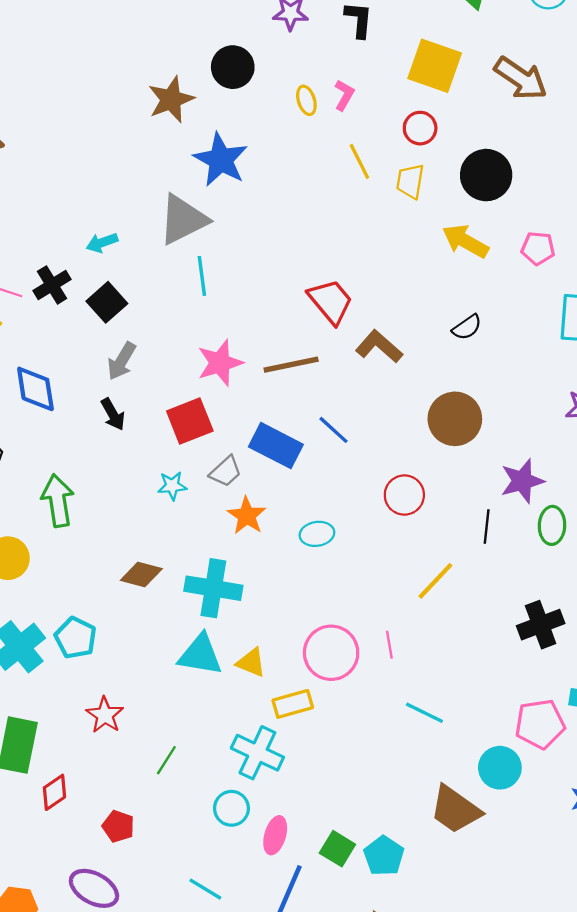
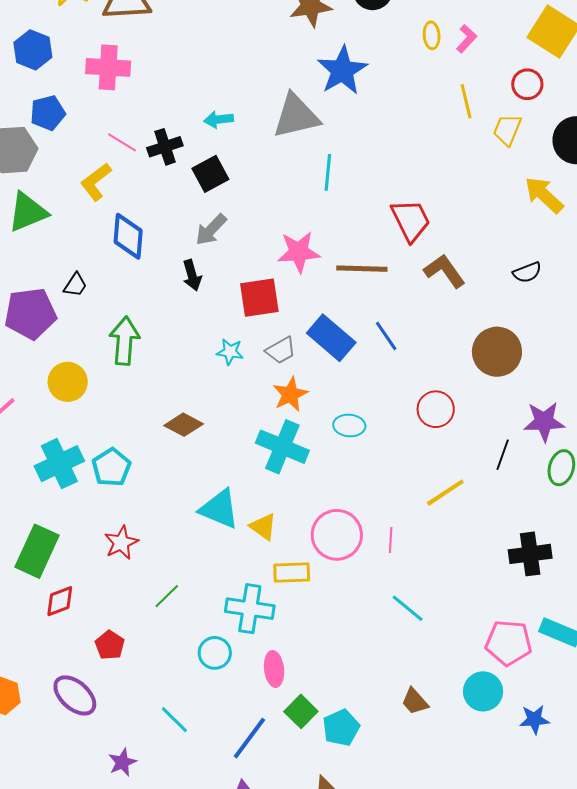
cyan line: (202, 276) -> (328, 172), moved
cyan cross: (213, 588) -> (282, 447), moved
cyan cross: (257, 753) -> (250, 609), turned -30
cyan circle: (500, 768) -> (483, 691), moved
brown trapezoid: (455, 810) -> (415, 701), size x0.6
pink ellipse: (275, 835) -> (274, 669), moved, turned -36

